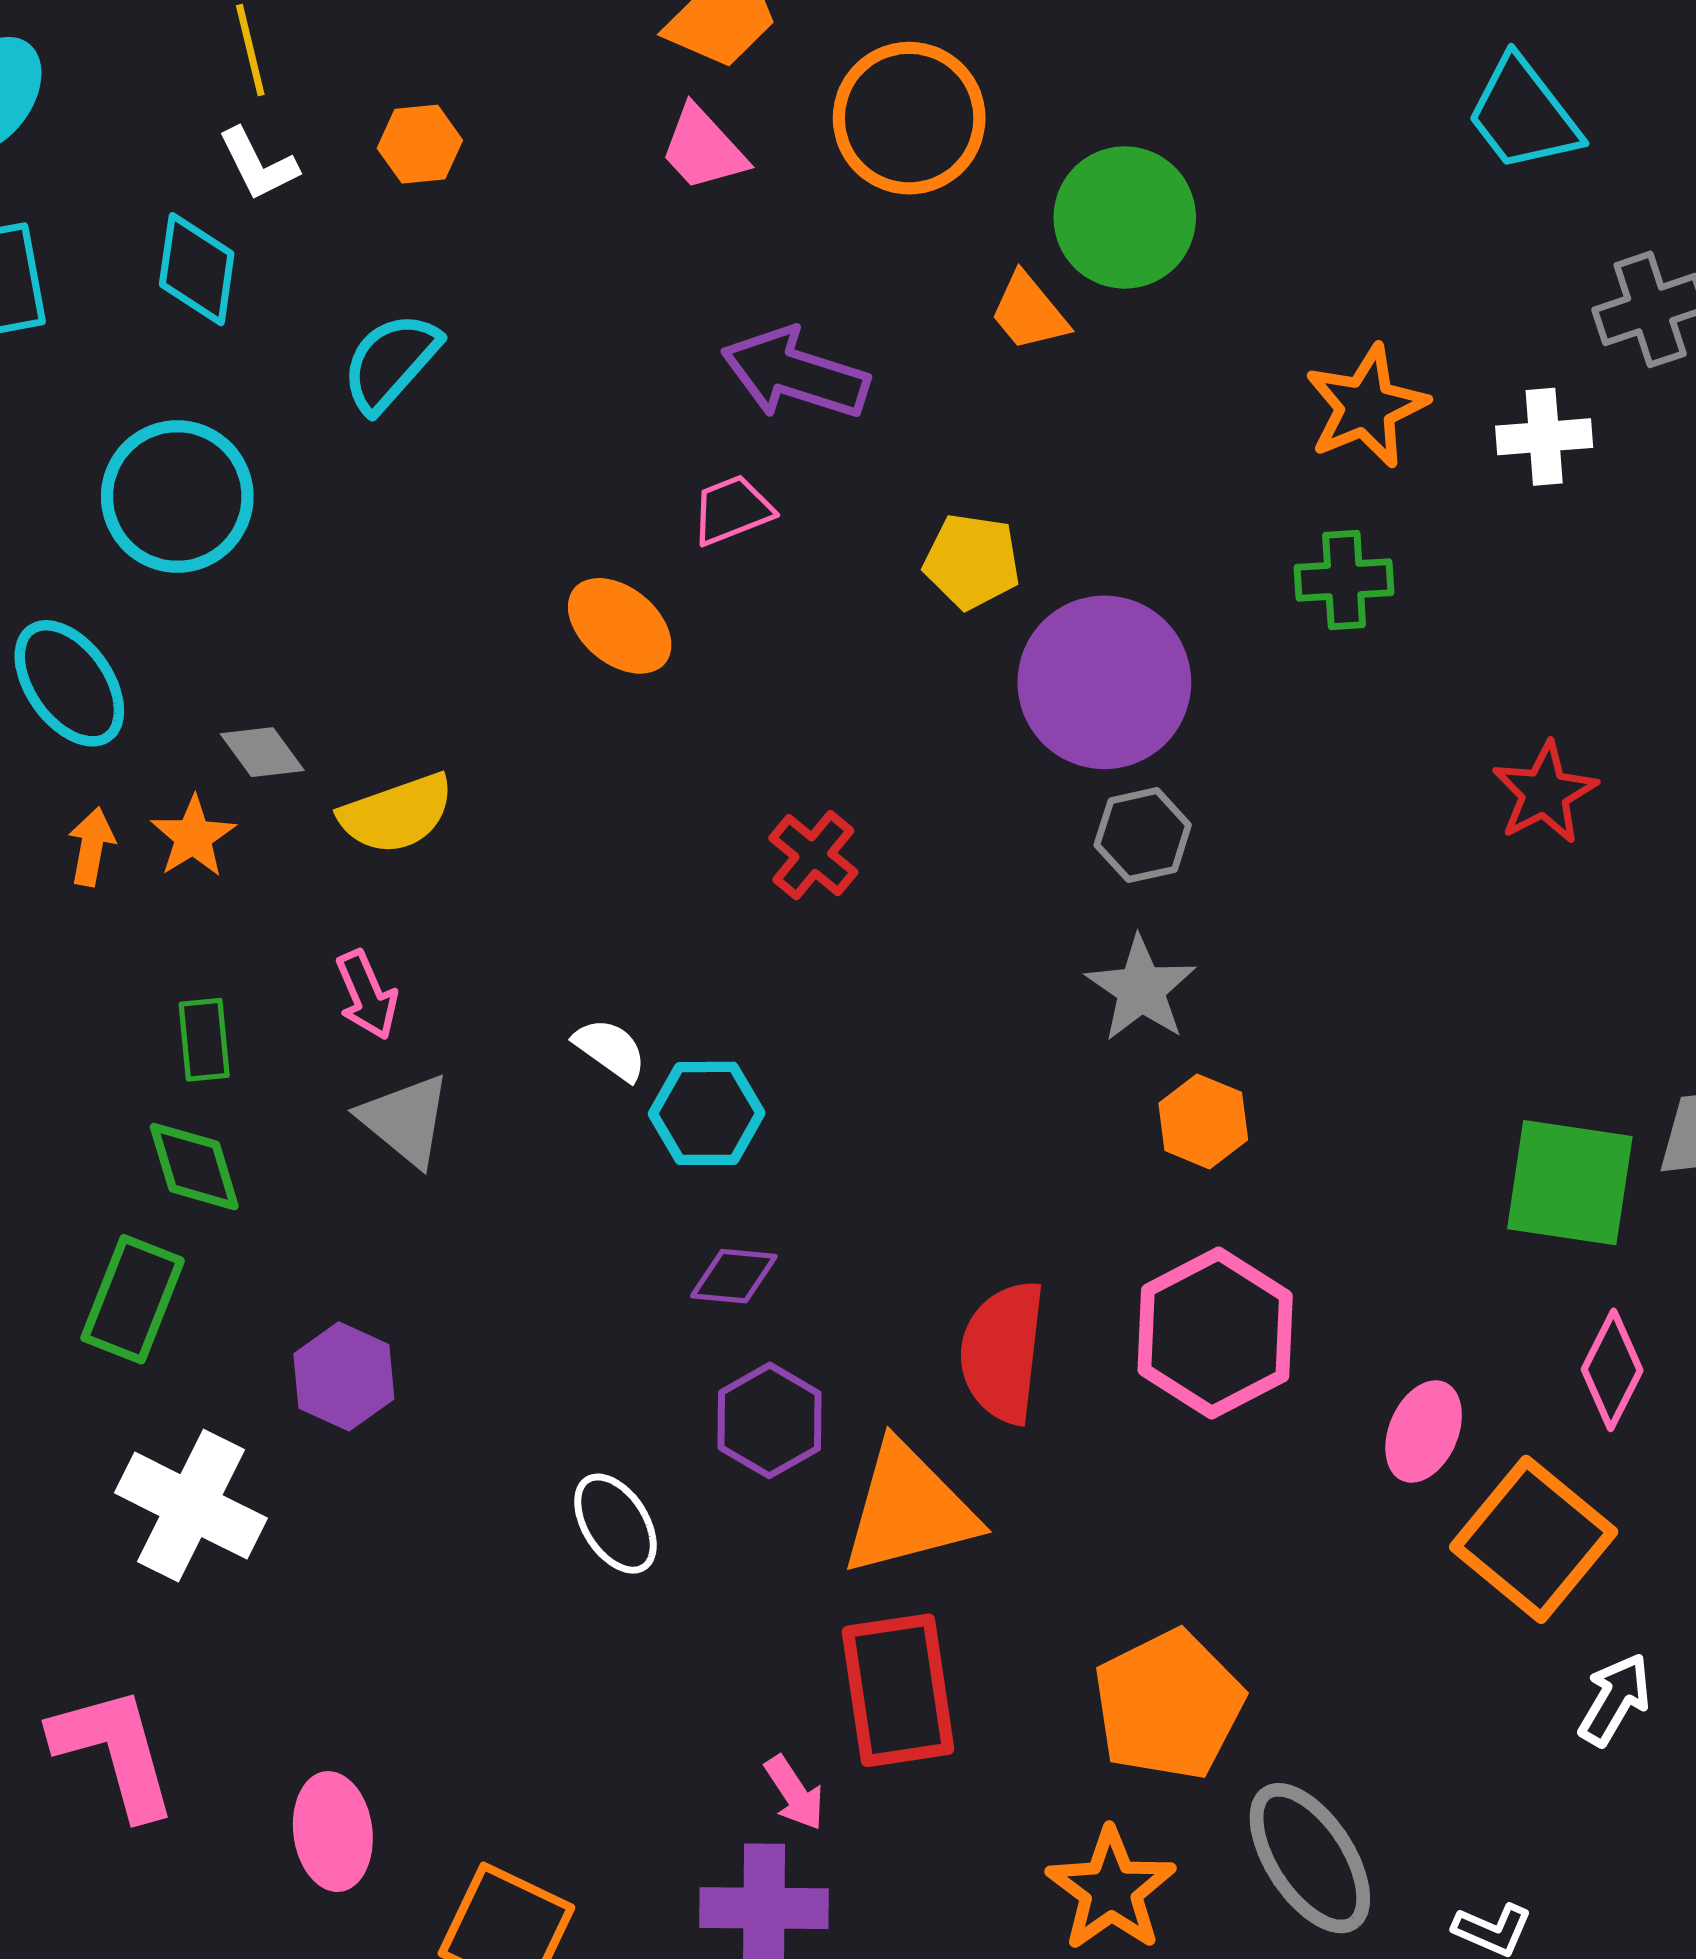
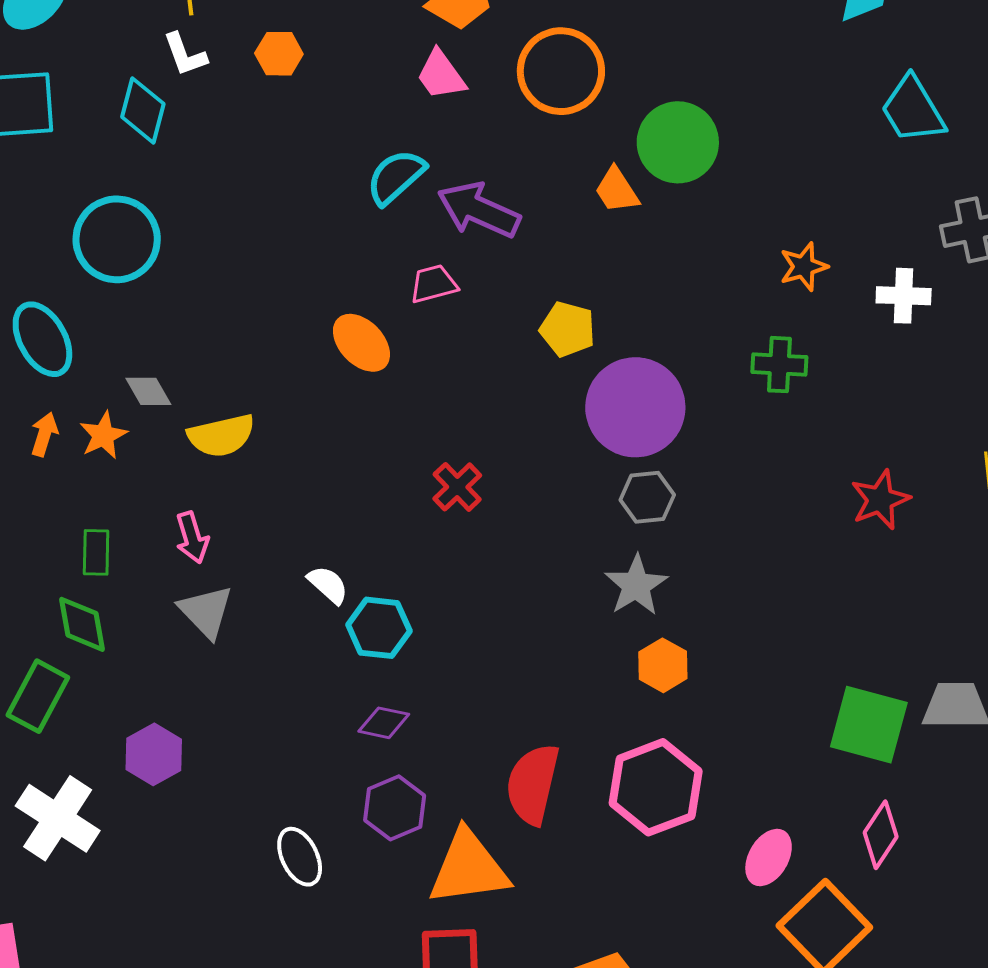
cyan semicircle: (391, 362) -> (396, 177), moved
orange star: (1366, 406) -> (804, 267), size x0.7

